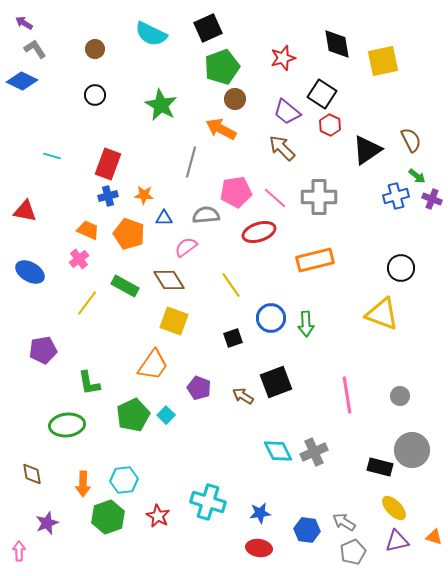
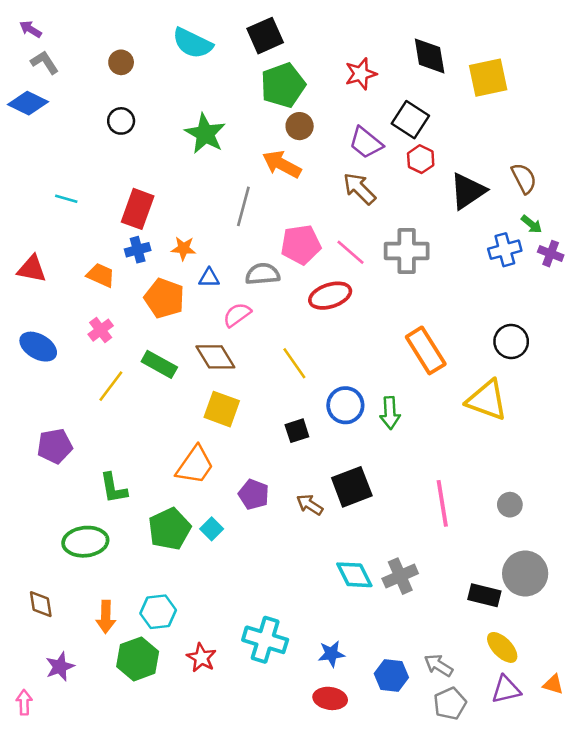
orange trapezoid: (88, 230) -> (101, 275), moved
orange rectangle: (315, 260) -> (426, 350), moved, turned 72

